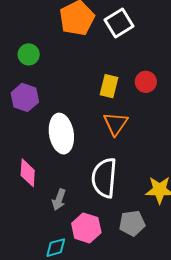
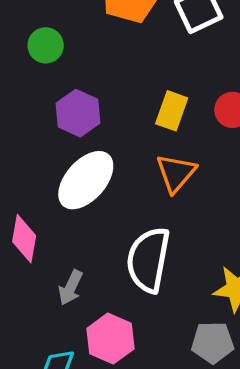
purple hexagon: (25, 97) -> (78, 113), moved
white ellipse: (61, 134) -> (86, 180), turned 45
gray pentagon: (132, 223) -> (213, 342), moved

